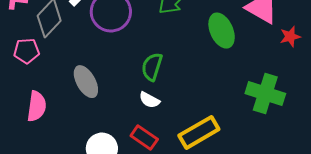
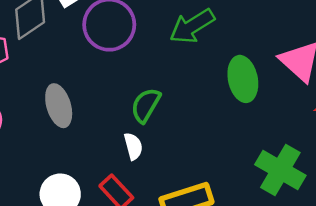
white semicircle: (149, 100) -> (133, 146), turned -145

